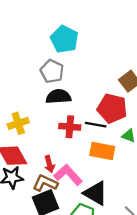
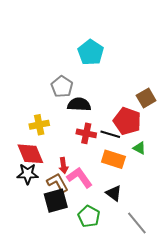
gray pentagon: (52, 71) -> (62, 87), moved
brown L-shape: (45, 183) -> (58, 183), turned 30
black triangle: (95, 193) -> (114, 193), moved, size x0.7

